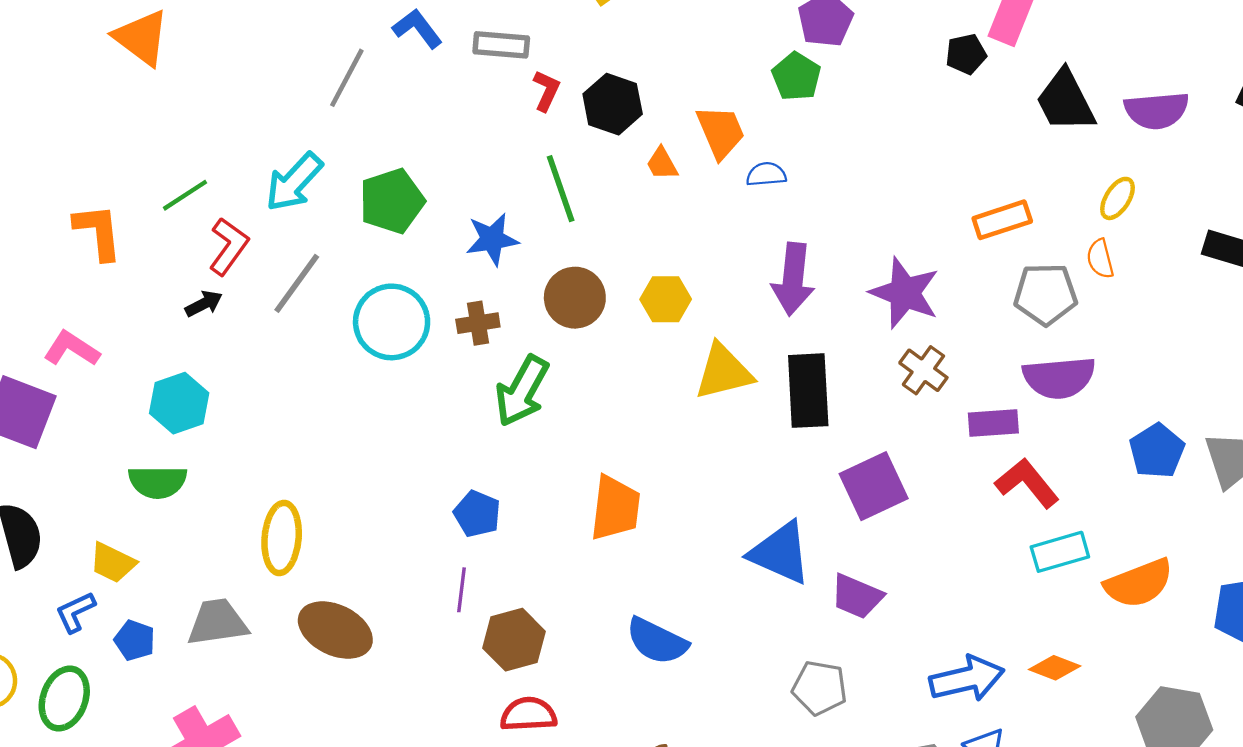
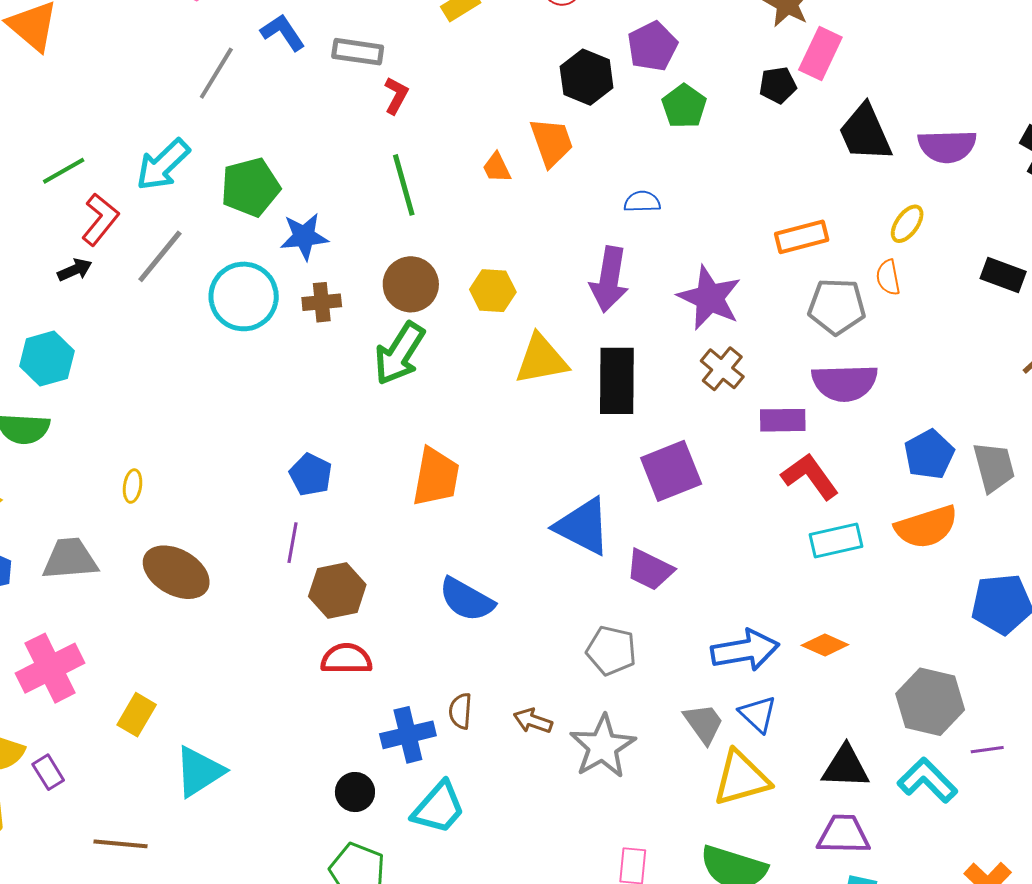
green pentagon: (796, 76) -> (684, 106), moved
black hexagon: (613, 104) -> (587, 77), moved
blue semicircle: (766, 174) -> (642, 202), moved
blue star: (492, 239) -> (304, 236), moved
green arrow: (522, 391) -> (399, 353), moved
yellow ellipse: (282, 538) -> (133, 486), size x0.5
orange semicircle: (1139, 583) -> (926, 527), moved

